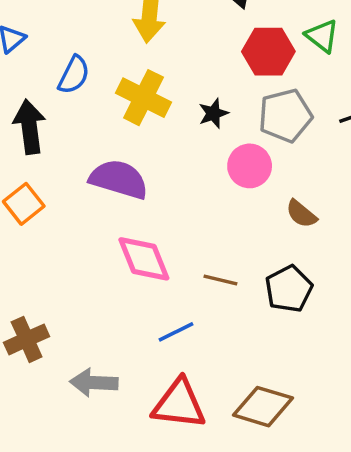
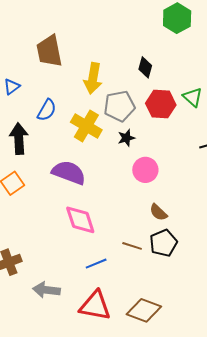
gray pentagon: (285, 116) -> (119, 106), moved
brown semicircle: (301, 214) -> (158, 212), moved
brown line: (220, 280) -> (132, 246), moved

